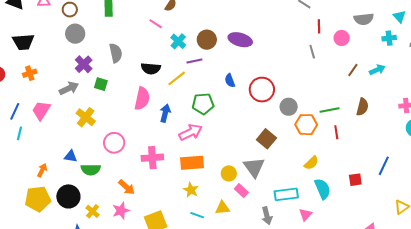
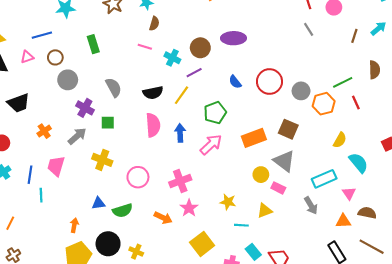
orange cross: (30, 73) -> (44, 131), moved
orange rectangle: (192, 163) -> (254, 138), moved
pink star: (121, 211) -> (189, 208), moved

